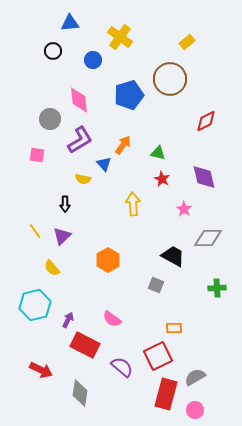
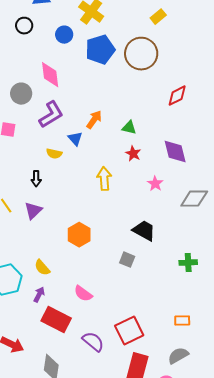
blue pentagon: (129, 95) -> (100, 50), moved
gray diamond: (208, 238) -> (194, 199), moved
yellow semicircle: (52, 268) -> (42, 268), moved
orange rectangle: (174, 328) -> (182, 321), moved
gray semicircle: (195, 377) -> (178, 356), moved

